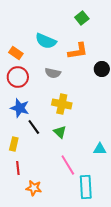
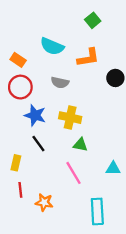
blue star: (20, 108) -> (35, 115), moved
green triangle: (60, 132) -> (80, 145), moved, turned -32
pink line: (68, 165) -> (74, 173), moved
orange star: (34, 188) -> (44, 202), moved

